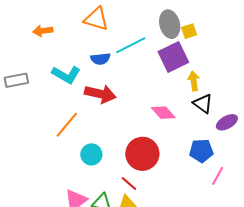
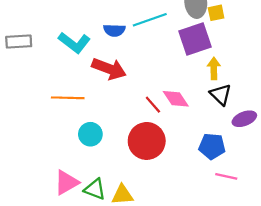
orange line: (67, 125) -> (68, 98), turned 44
pink line: (218, 176) -> (226, 176), turned 66
red line: (129, 184) -> (153, 105), moved

